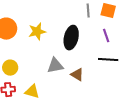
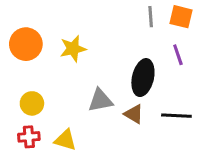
black ellipse: (71, 38) -> (143, 78), moved
black line: (108, 60) -> (176, 116), moved

